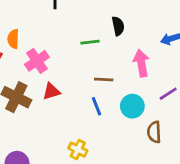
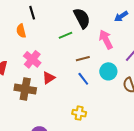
black semicircle: (118, 26) -> (82, 18), size x1.5
orange semicircle: (13, 39) -> (21, 31), moved

